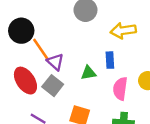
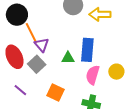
yellow arrow: (123, 31) -> (100, 14), moved
blue rectangle: (110, 60) -> (87, 50), size x1.6

